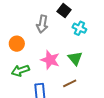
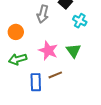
brown line: (70, 83) -> (55, 75), moved

